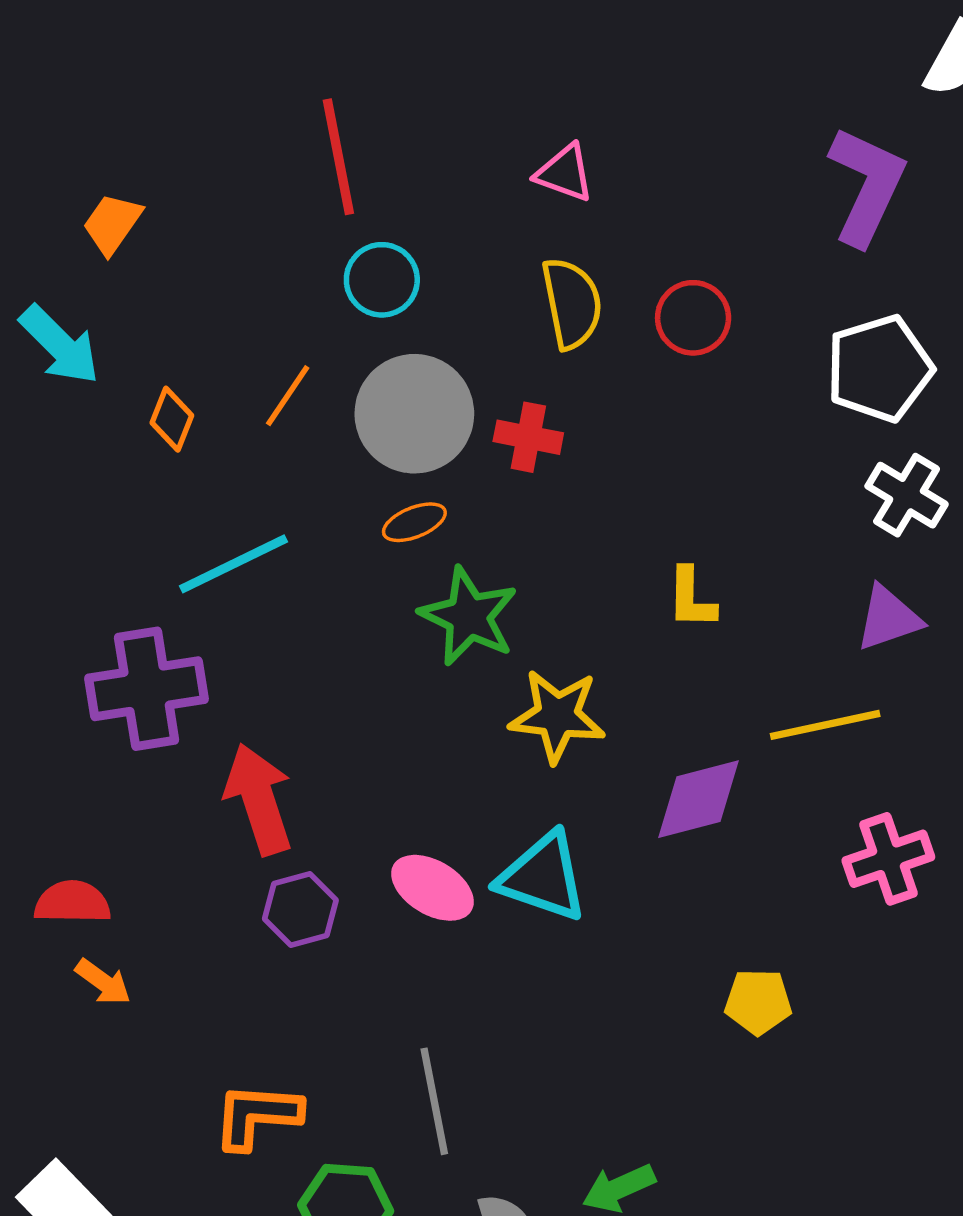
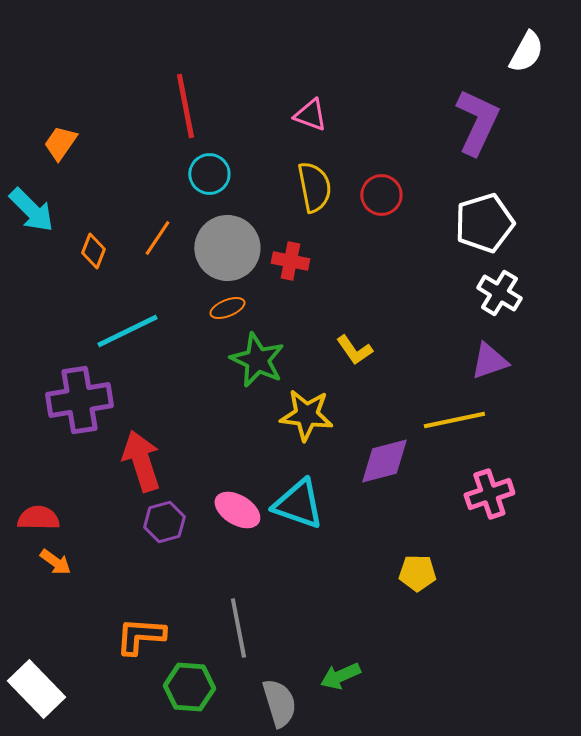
yellow L-shape: (691, 598) -> (354, 350), moved, turned -36

